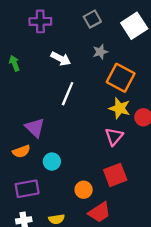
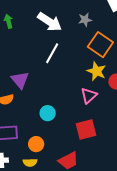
white arrow: (61, 59) -> (50, 22), size x1.4
cyan circle: (52, 162) -> (48, 113), moved
orange circle: (84, 190) -> (36, 144), moved

